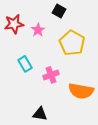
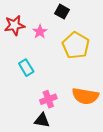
pink cross: (51, 75) -> (48, 99), moved

